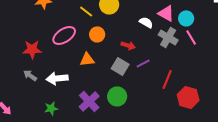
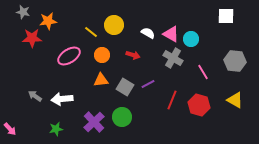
white semicircle: (146, 22) -> (148, 33), moved
pink line: (191, 37) -> (203, 72), moved
red arrow: (128, 45) -> (133, 55), moved
red star: (32, 49) -> (32, 38), moved
orange triangle: (87, 59) -> (101, 80), moved
red hexagon: (188, 97) -> (199, 105), moved

